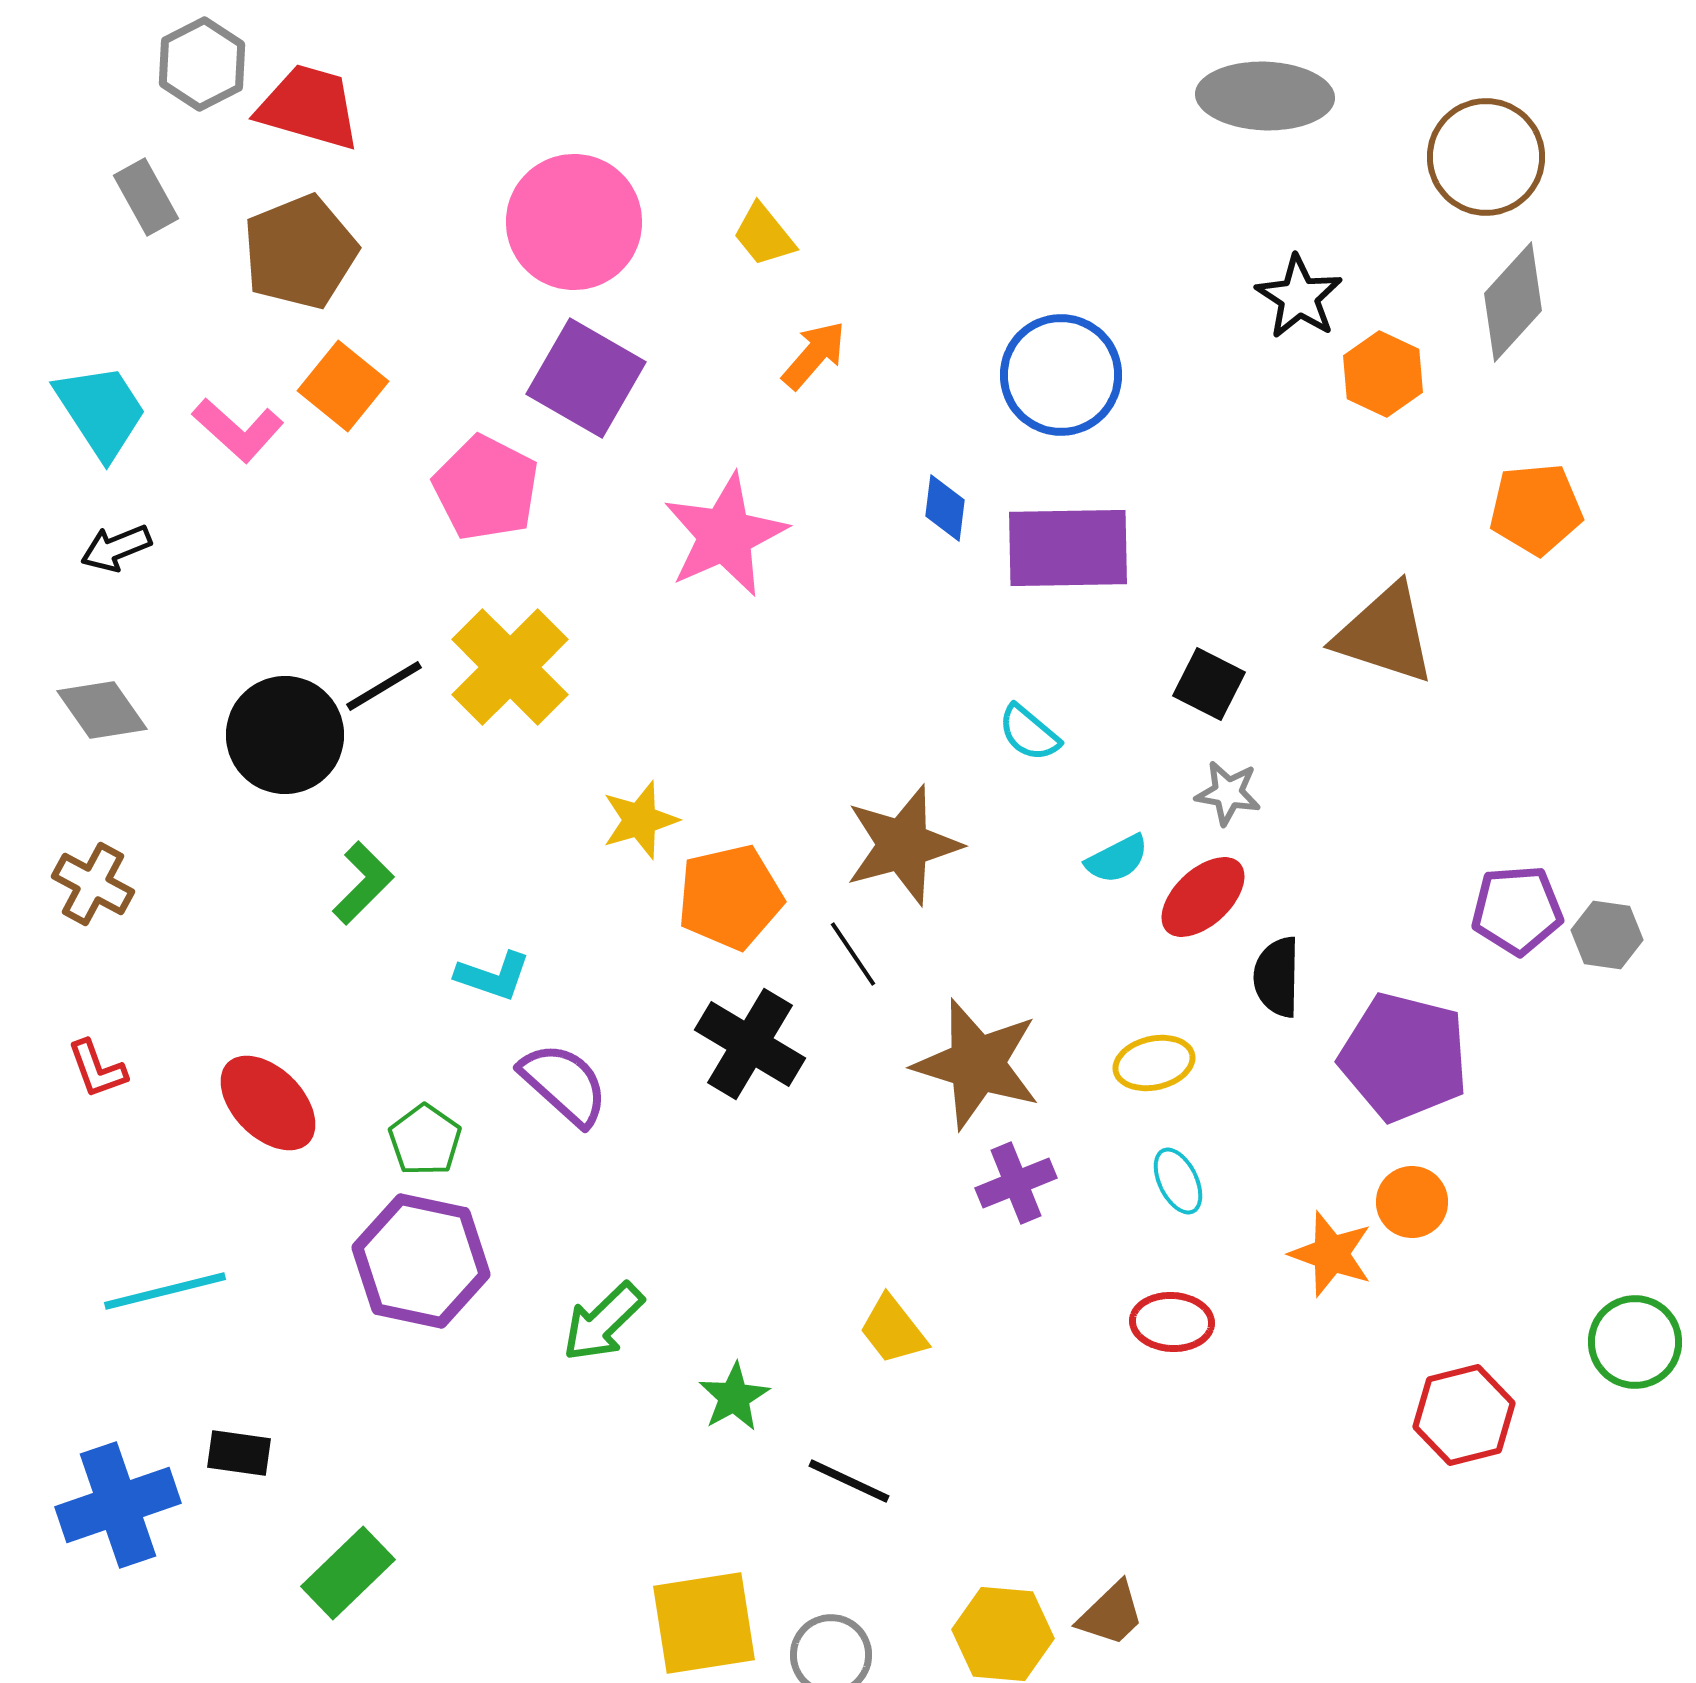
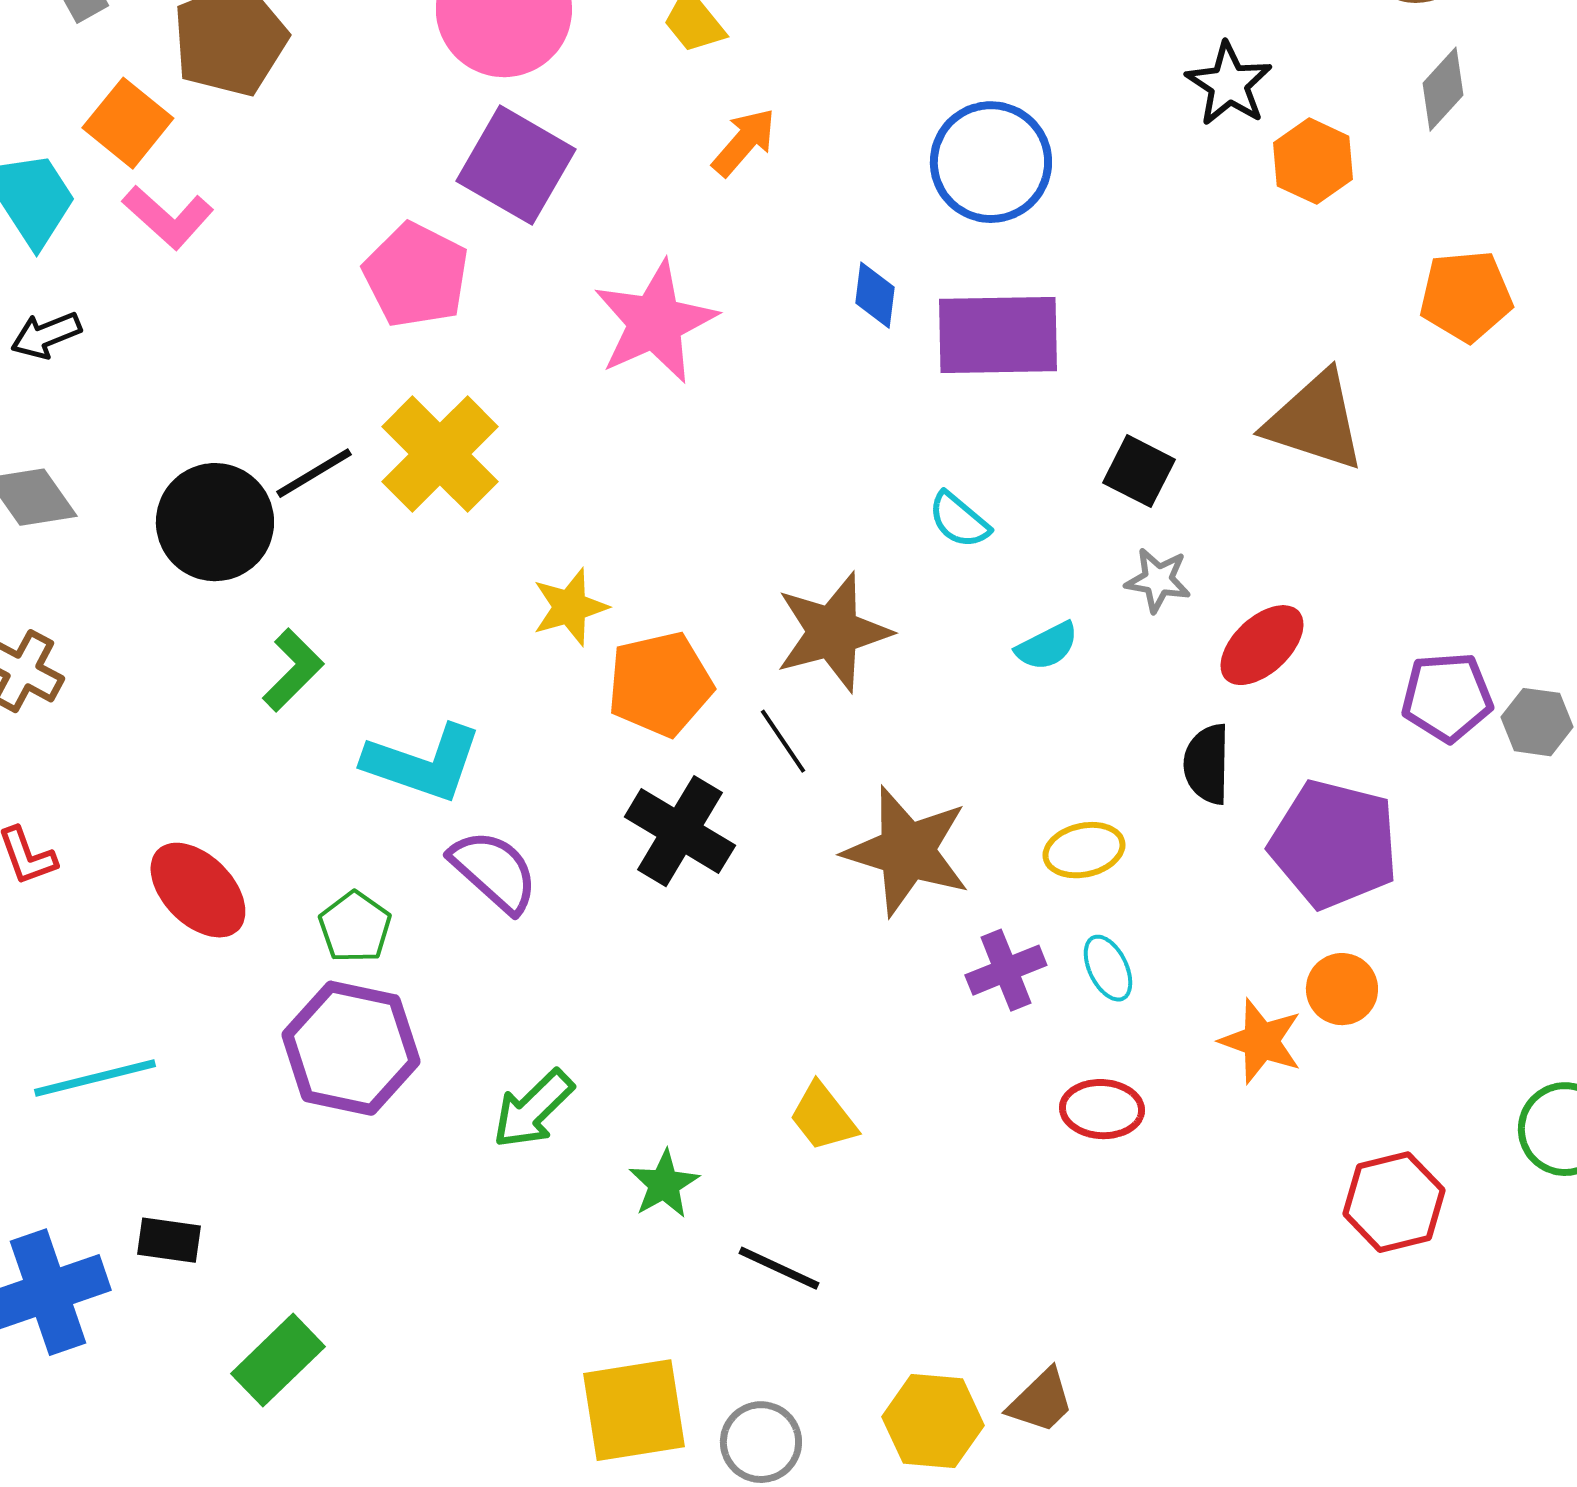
gray diamond: (1513, 302) -> (1443, 89), size x0.7
orange square: (343, 386) -> (128, 123), moved
red ellipse: (1203, 897) -> (1262, 645), moved
cyan L-shape: (493, 976) -> (423, 763), size x1.6
purple cross: (1016, 1183) -> (1006, 970), moved

